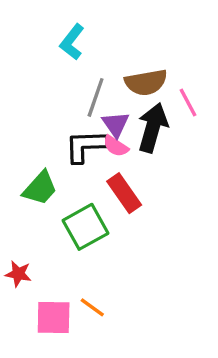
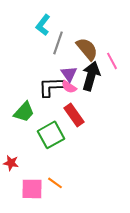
brown semicircle: (146, 82) -> (87, 49), turned -120
gray line: (96, 97) -> (58, 43), moved

